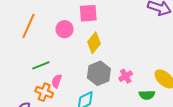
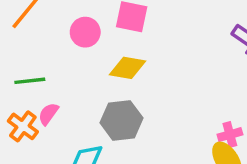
yellow diamond: (94, 43) -> (128, 68), turned 45
pink cross: (126, 76) -> (230, 135), moved

